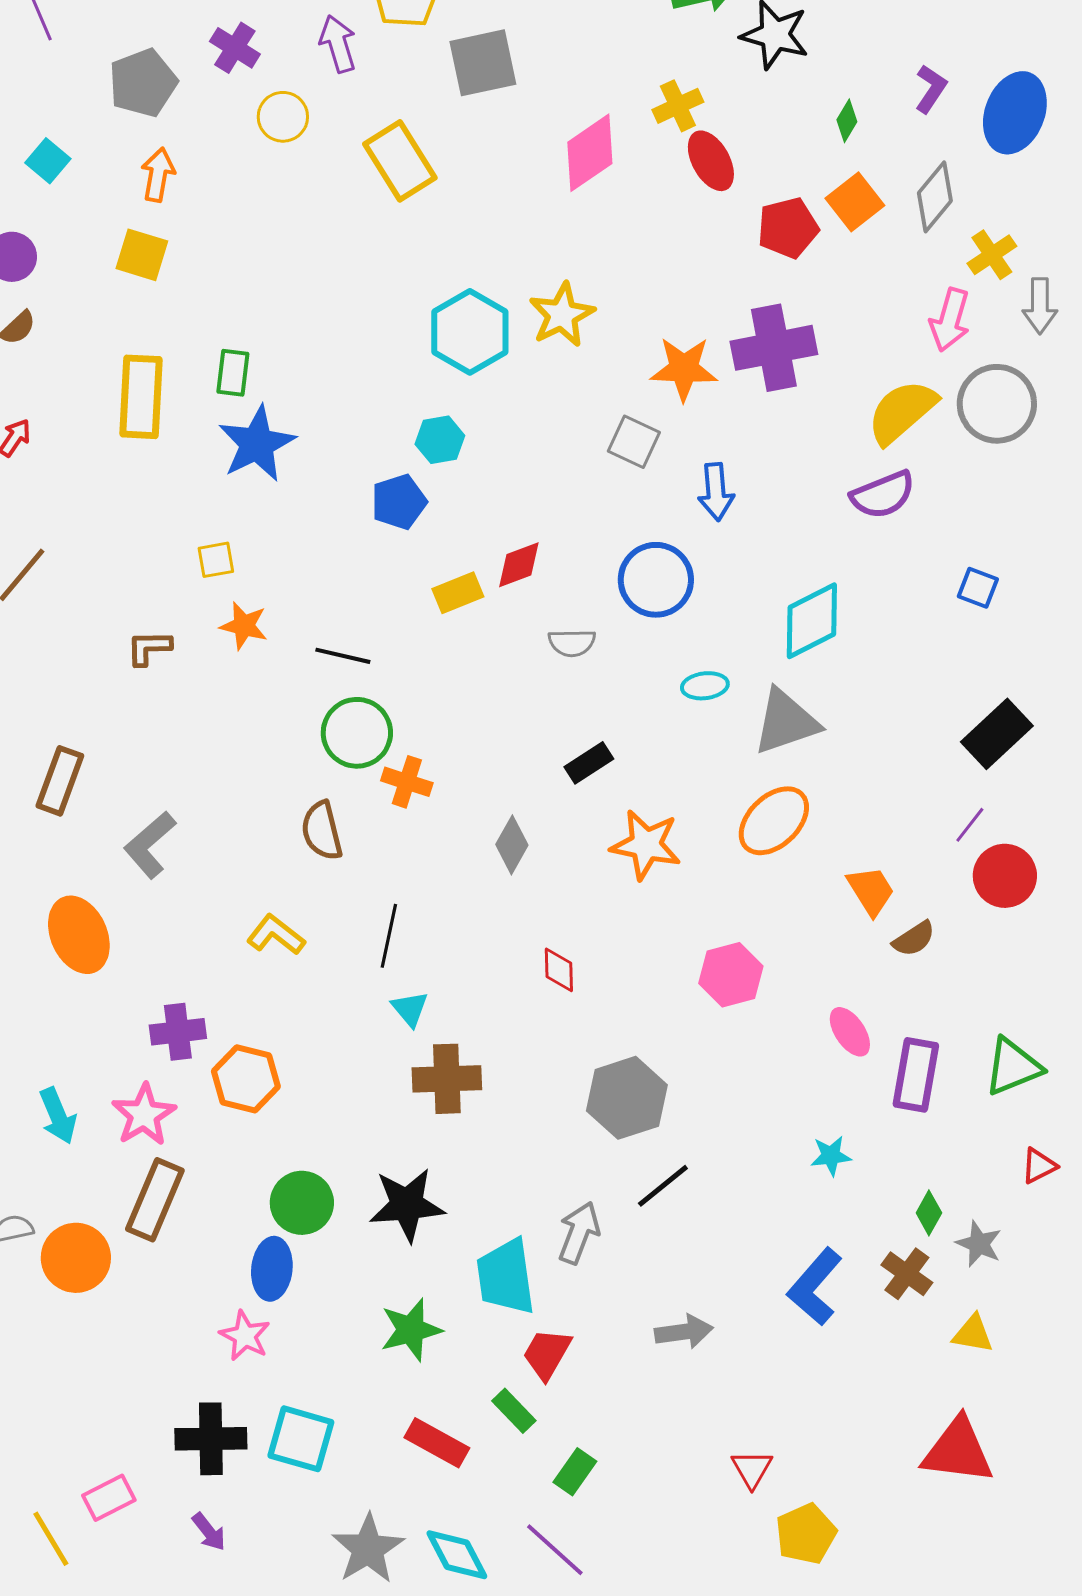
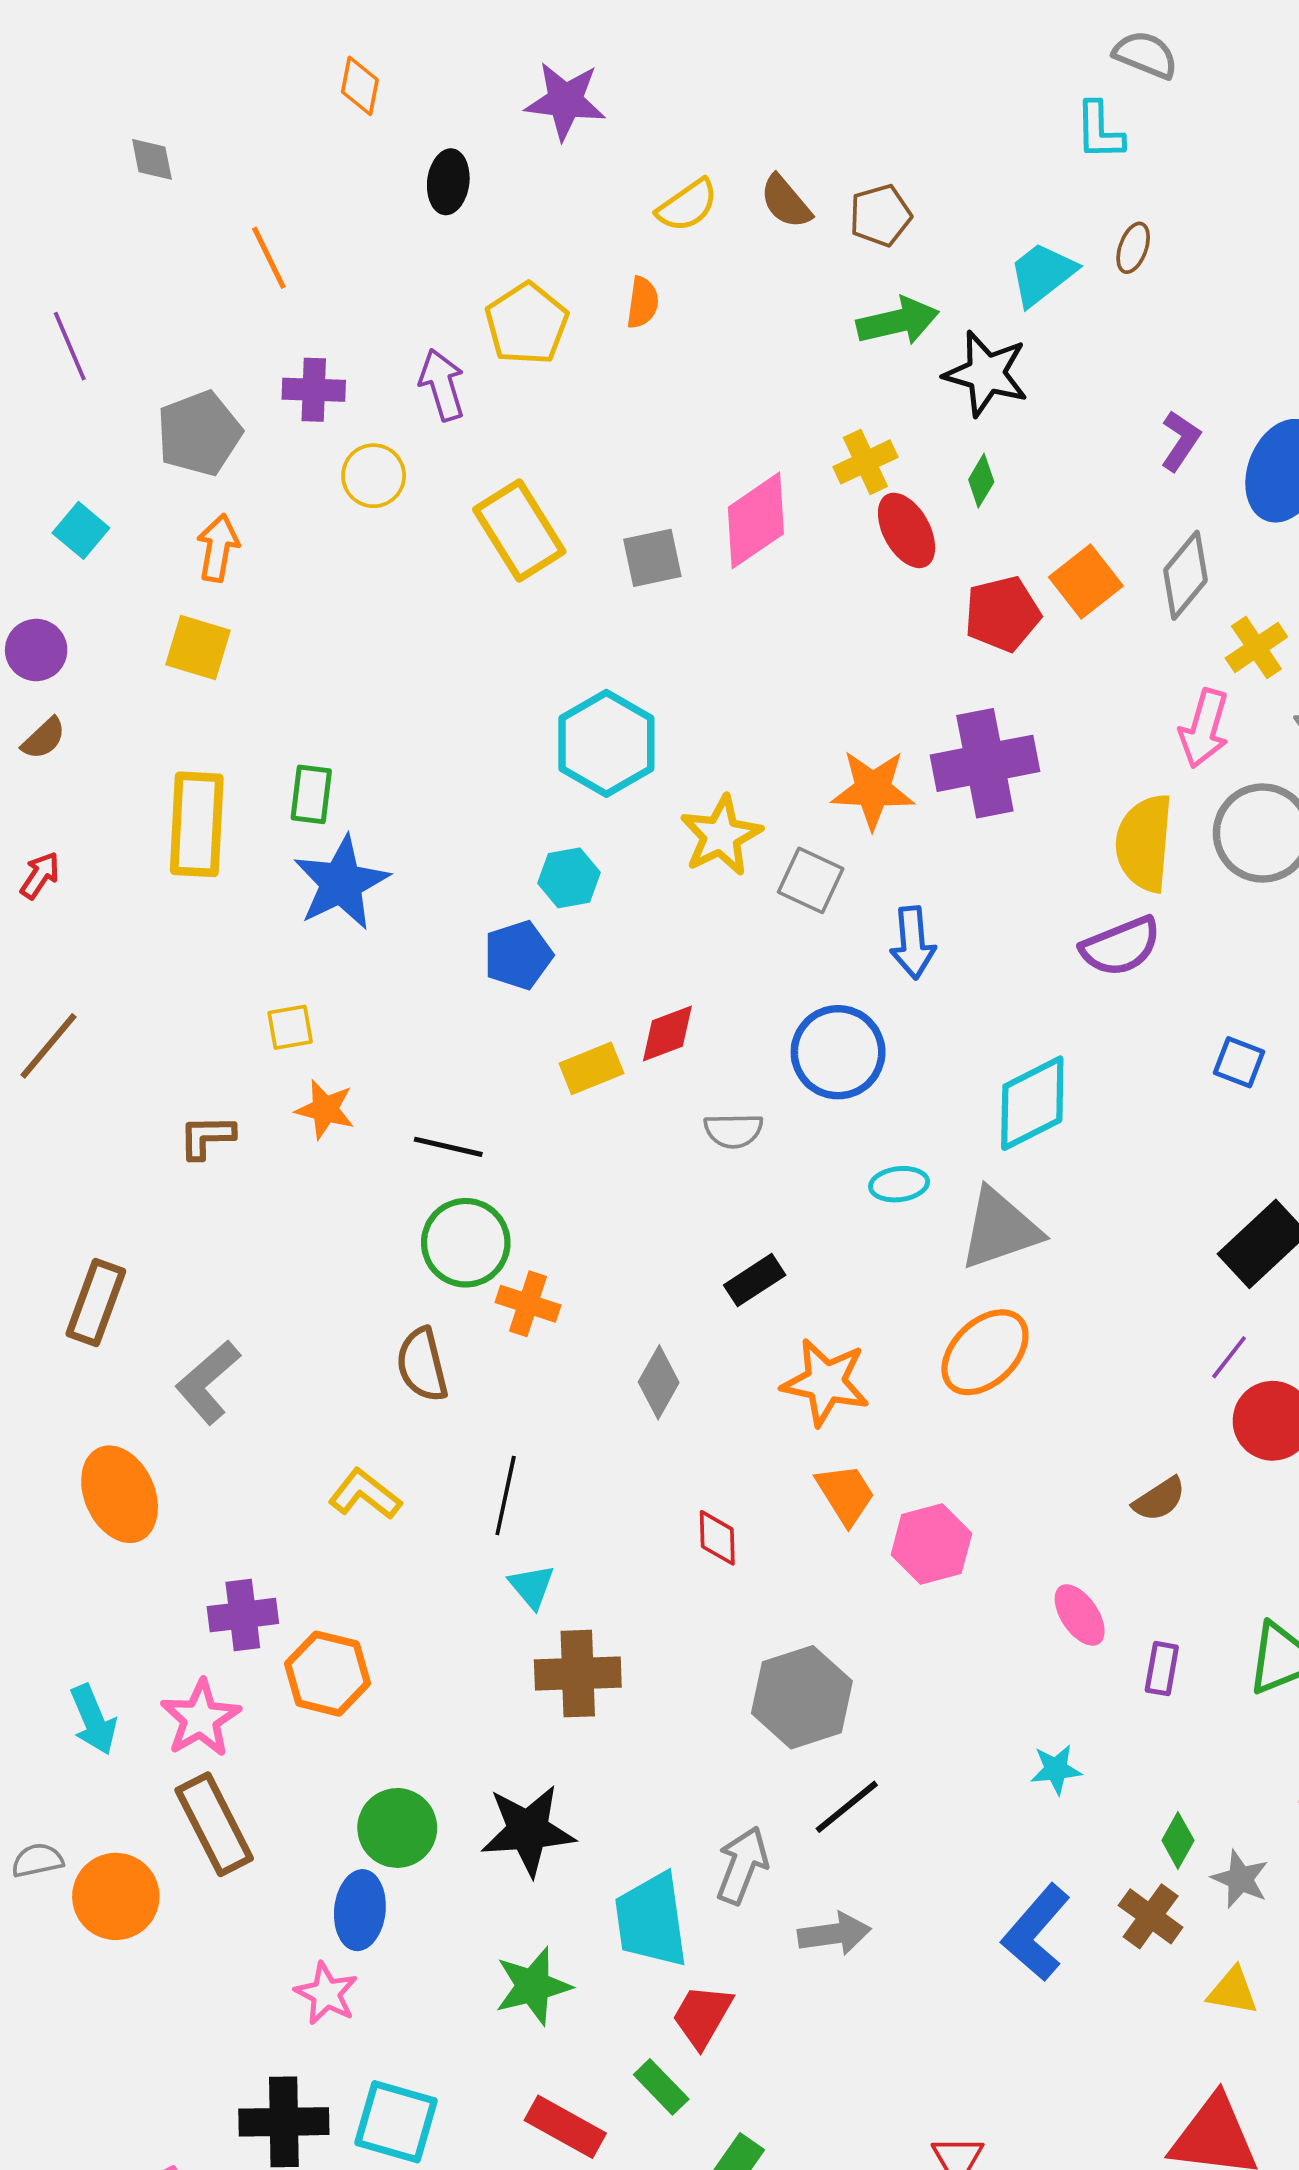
purple cross: (235, 48) -> (314, 390), turned -30
gray square: (483, 63) -> (652, 558), moved, size x0.7
green diamond: (847, 121) -> (981, 481), moved
yellow star: (562, 315) -> (721, 836), moved
yellow semicircle: (902, 412) -> (1144, 843), turned -44
orange trapezoid: (871, 891) -> (845, 1494), moved
purple rectangle: (916, 1075) -> (1162, 1669), size x0.6
brown rectangle: (155, 1200) -> (214, 1824), turned -50
gray arrow: (684, 1332) -> (834, 1934), moved

